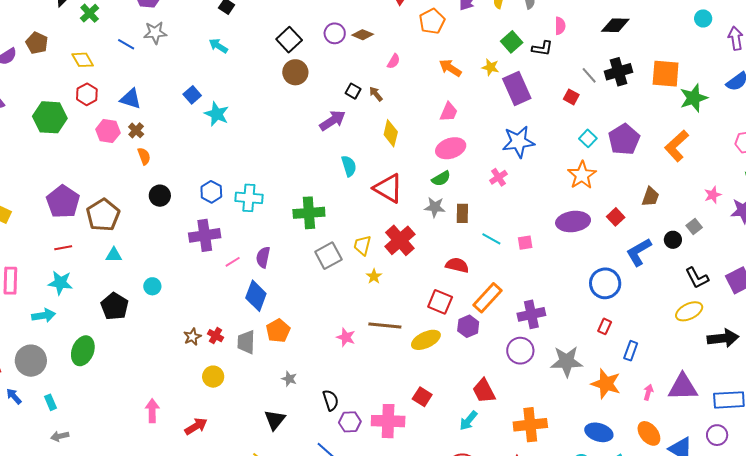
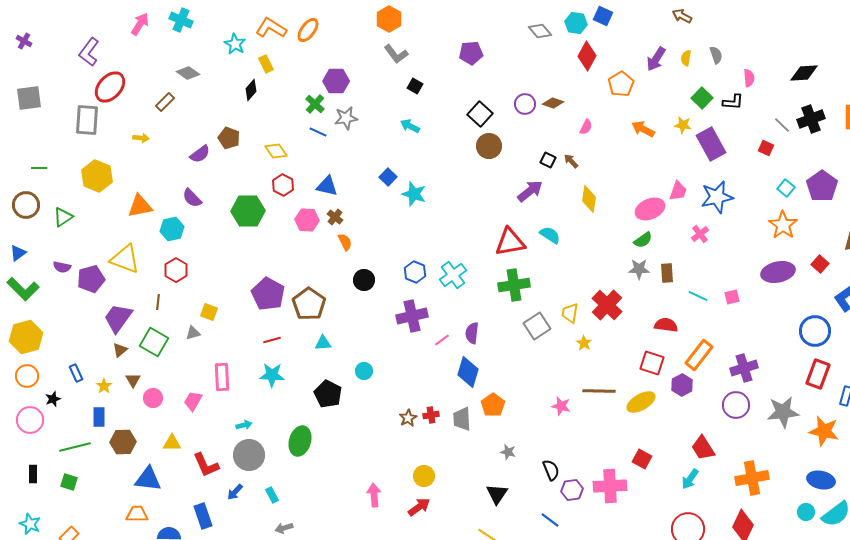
green cross: (90, 13) -> (315, 104), moved
pink trapezoid: (449, 112) -> (678, 191), moved
cyan semicircle: (349, 166) -> (550, 235), turned -35
red triangle: (388, 188) -> (510, 242), moved, turned -36
cyan cross: (249, 198) -> (453, 275), turned -36
cyan arrow: (44, 315) -> (244, 425), moved, size x0.7
red rectangle: (605, 326) -> (818, 374), size x1.8
red cross: (216, 336) -> (431, 415), turned -35
yellow circle: (213, 377) -> (424, 476), moved
blue arrow: (14, 396) -> (235, 492), turned -90

